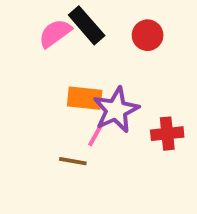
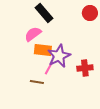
pink semicircle: (55, 33) -> (33, 34), moved
red circle: (148, 35) -> (90, 13), moved

